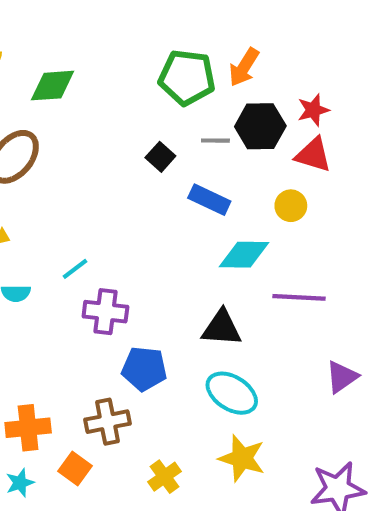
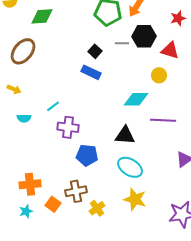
red star: (313, 110) -> (178, 18), moved
blue rectangle: (209, 200) -> (91, 72), moved
brown cross: (108, 422) -> (76, 191), moved

